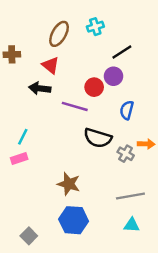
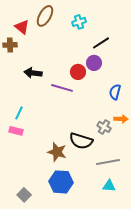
brown ellipse: (59, 34) -> (45, 16), moved
red triangle: (51, 65) -> (22, 27), moved
blue semicircle: (127, 110) -> (115, 92), moved
black semicircle: (98, 138) -> (81, 141), moved
pink rectangle: (19, 158) -> (16, 131), turned 32

